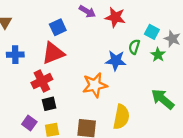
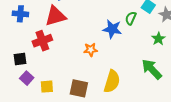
green star: (158, 55) -> (158, 39), moved
orange star: (95, 85) -> (91, 50), size x0.6
black square: (49, 104) -> (20, 59), moved

